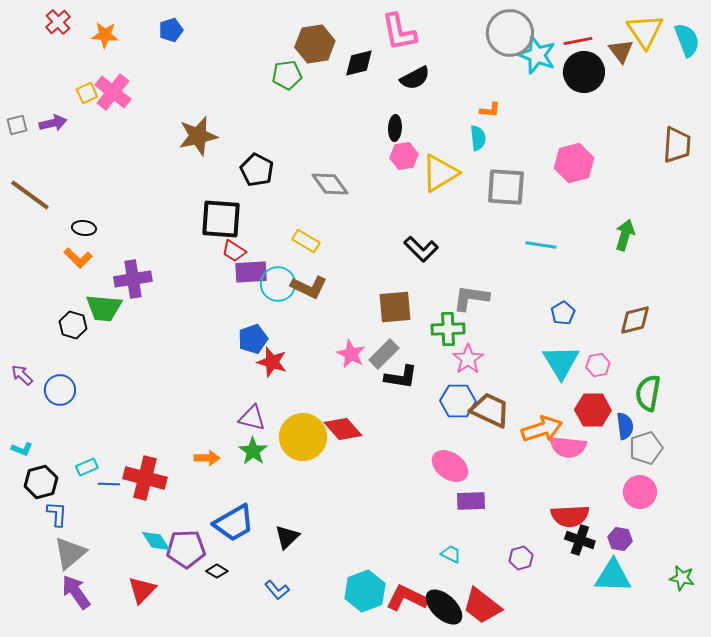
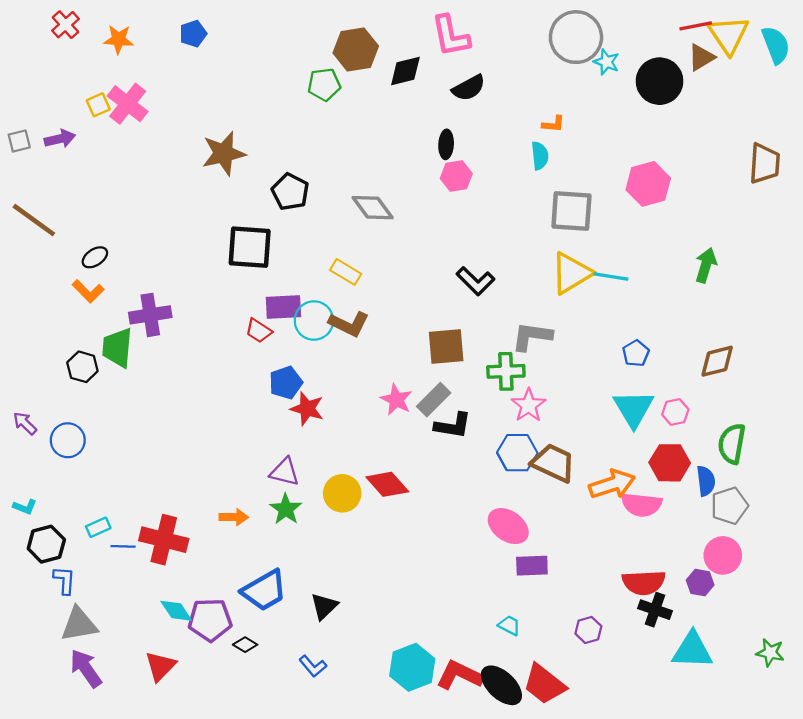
red line: (578, 41) -> (696, 26), moved
brown triangle: (621, 51) -> (701, 57), turned 36
cyan star: (537, 55) -> (606, 62), size x0.6
yellow triangle: (440, 173) -> (571, 273), moved
black ellipse: (84, 228) -> (95, 257), turned -40
red trapezoid: (234, 251) -> (259, 331), moved
green trapezoid: (104, 308) -> (117, 348), turned 90
yellow circle: (303, 437) -> (342, 493), size x0.7
purple hexagon: (620, 539) -> (700, 583), moved
gray triangle: (70, 553) -> (79, 624), turned 30

